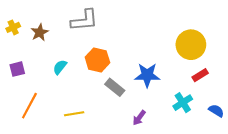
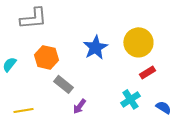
blue star: (147, 75) -> (95, 47), moved, turned -30
purple arrow: (139, 118) -> (79, 106), moved

